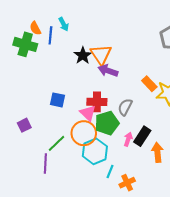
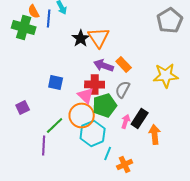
purple arrow: (108, 71) -> (104, 65), moved
orange rectangle: (149, 84) -> (124, 64), moved

